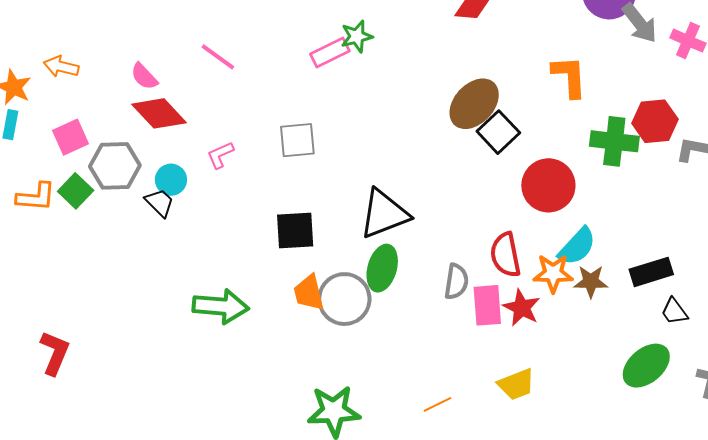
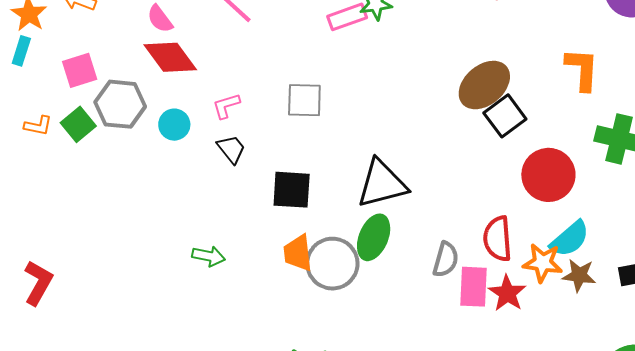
orange L-shape: (36, 197) -> (38, 126), size x0.7
black trapezoid: (160, 203) -> (231, 149), moved
green arrow: (221, 306) -> (209, 256), size x0.6

